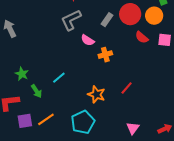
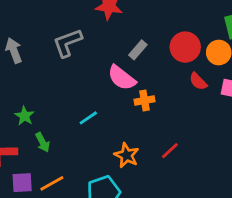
gray L-shape: (71, 20) -> (67, 43), moved
gray rectangle: (107, 20) -> (138, 50), moved
pink semicircle: (88, 40) -> (122, 78), size x1.5
cyan line: (59, 78) -> (88, 118), moved

